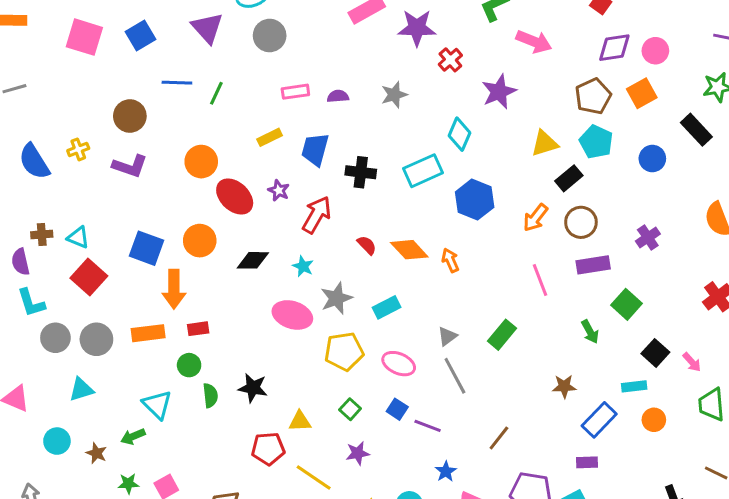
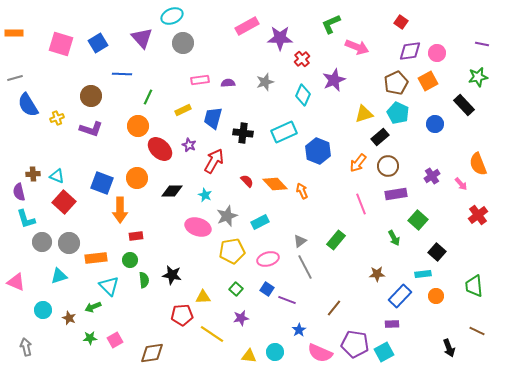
green line: (216, 93) -> (148, 97), moved
cyan diamond: (459, 134) -> (303, 95), moved
blue semicircle: (34, 162) -> (28, 105), moved
orange rectangle: (148, 333) -> (96, 258), moved
pink arrow: (692, 362) -> (461, 184), moved
pink ellipse: (399, 364) -> (268, 259), turned -40

